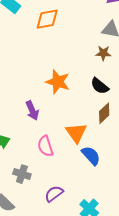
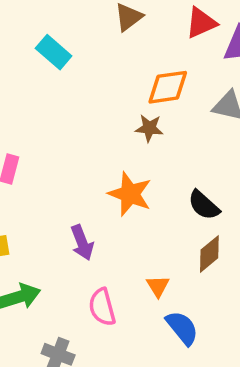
orange diamond: (47, 19) -> (168, 87), moved
brown star: (103, 53) -> (149, 128), moved
orange triangle: (76, 133) -> (158, 286), size x0.6

